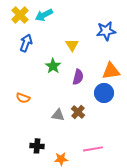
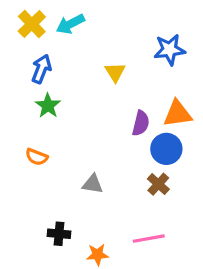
green star: (53, 66) -> (48, 106), moved
purple semicircle: (78, 77) -> (141, 123), moved
brown cross: (78, 112) -> (158, 184), moved

